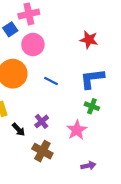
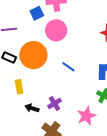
black arrow: (19, 130) -> (32, 108), turned 144

